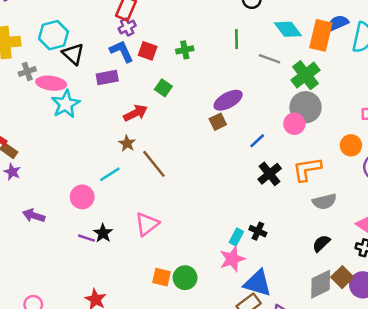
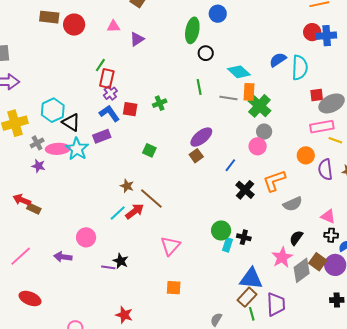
orange rectangle: (321, 35) -> (249, 92), moved, size x0.7
green square: (163, 88) -> (149, 150), moved
cyan star: (66, 104) -> (77, 149), moved
gray circle: (306, 107) -> (264, 132), size x0.6
red arrow: (136, 113) -> (135, 211), moved
purple star: (12, 172) -> (38, 166), moved
pink circle: (82, 197) -> (86, 237), moved
pink triangle: (147, 224) -> (170, 246), moved
pink star: (232, 259) -> (282, 257), moved
green circle: (185, 278) -> (221, 231), moved

